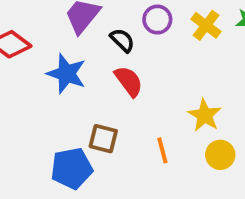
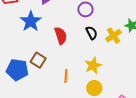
yellow cross: (206, 25) -> (113, 36), moved
black semicircle: (122, 40) -> (92, 33), moved

